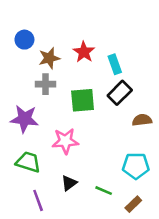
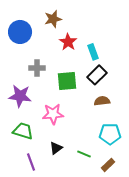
blue circle: (24, 40) -> (20, 32), size x1.5
brown star: (49, 58) -> (53, 19), moved
brown semicircle: (142, 120) -> (102, 101), moved

